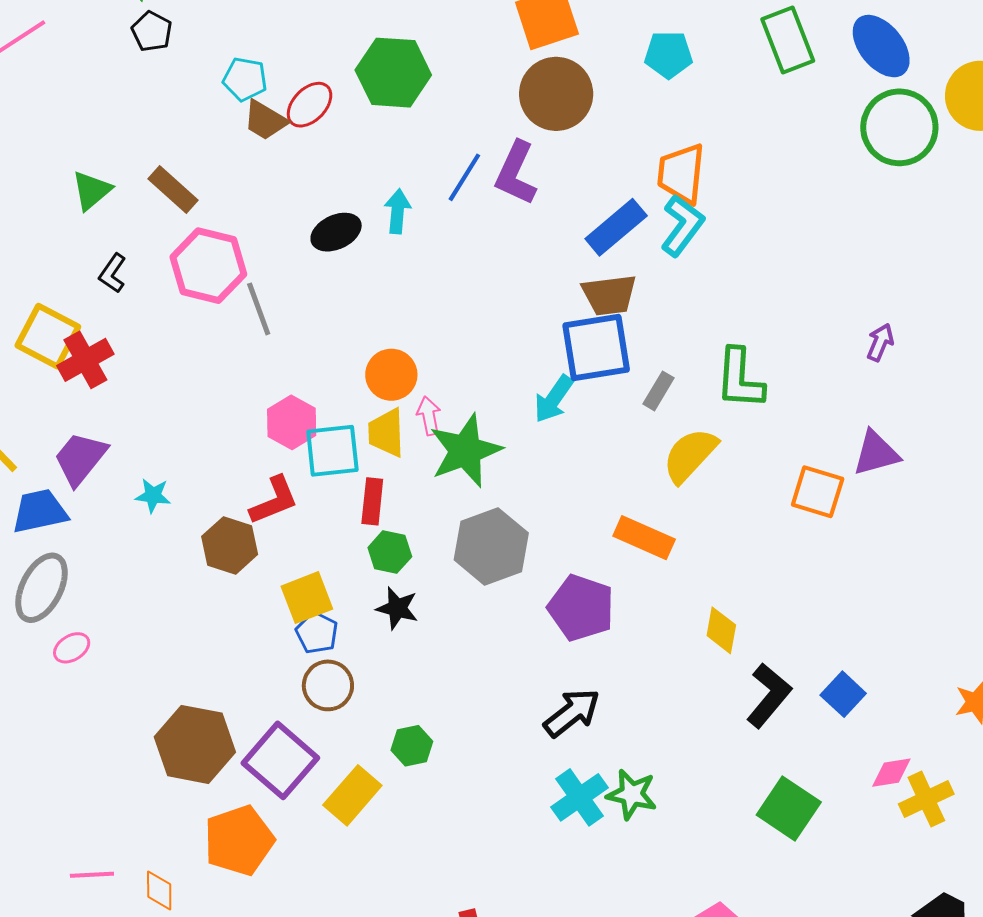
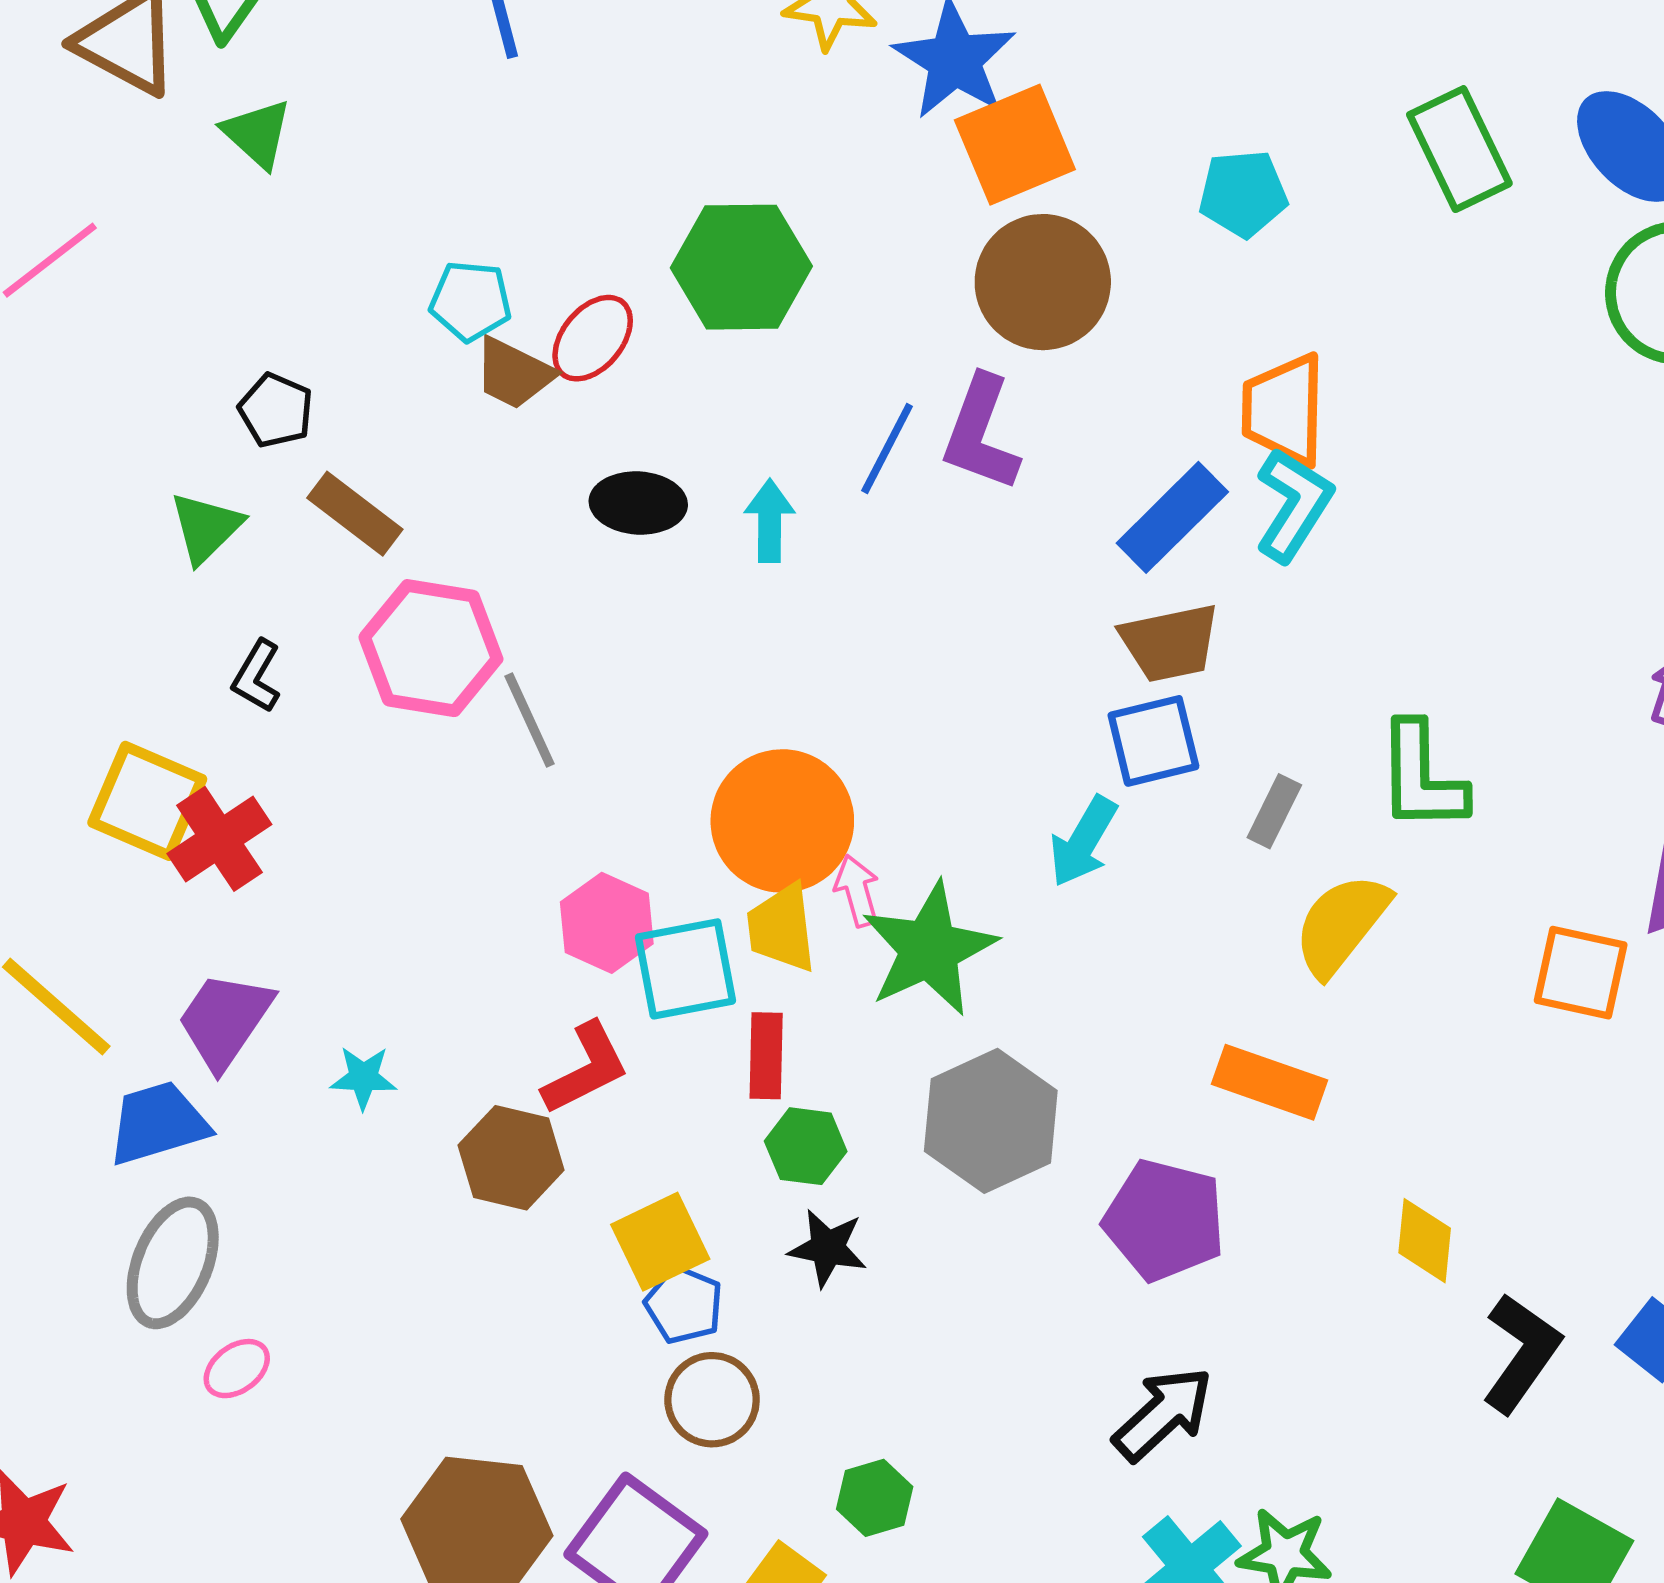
black pentagon: (152, 31) -> (276, 410), moved
black ellipse: (336, 232) -> (638, 503), moved, turned 33
blue square: (596, 348) -> (1153, 741), size x0.7
orange circle: (391, 375) -> (782, 821), size x1.5

